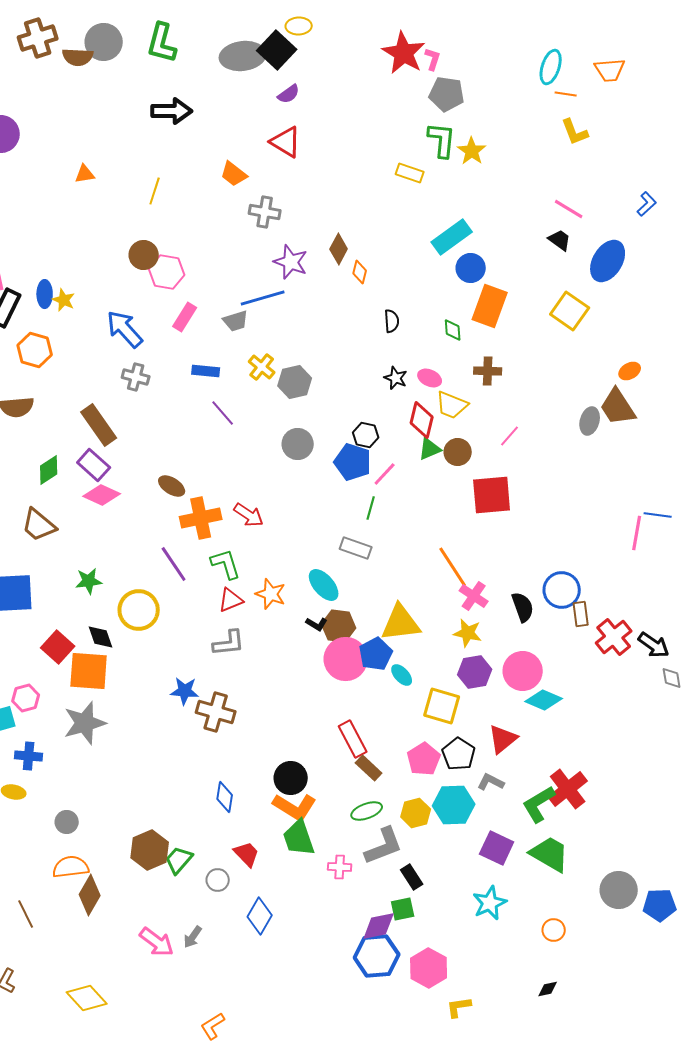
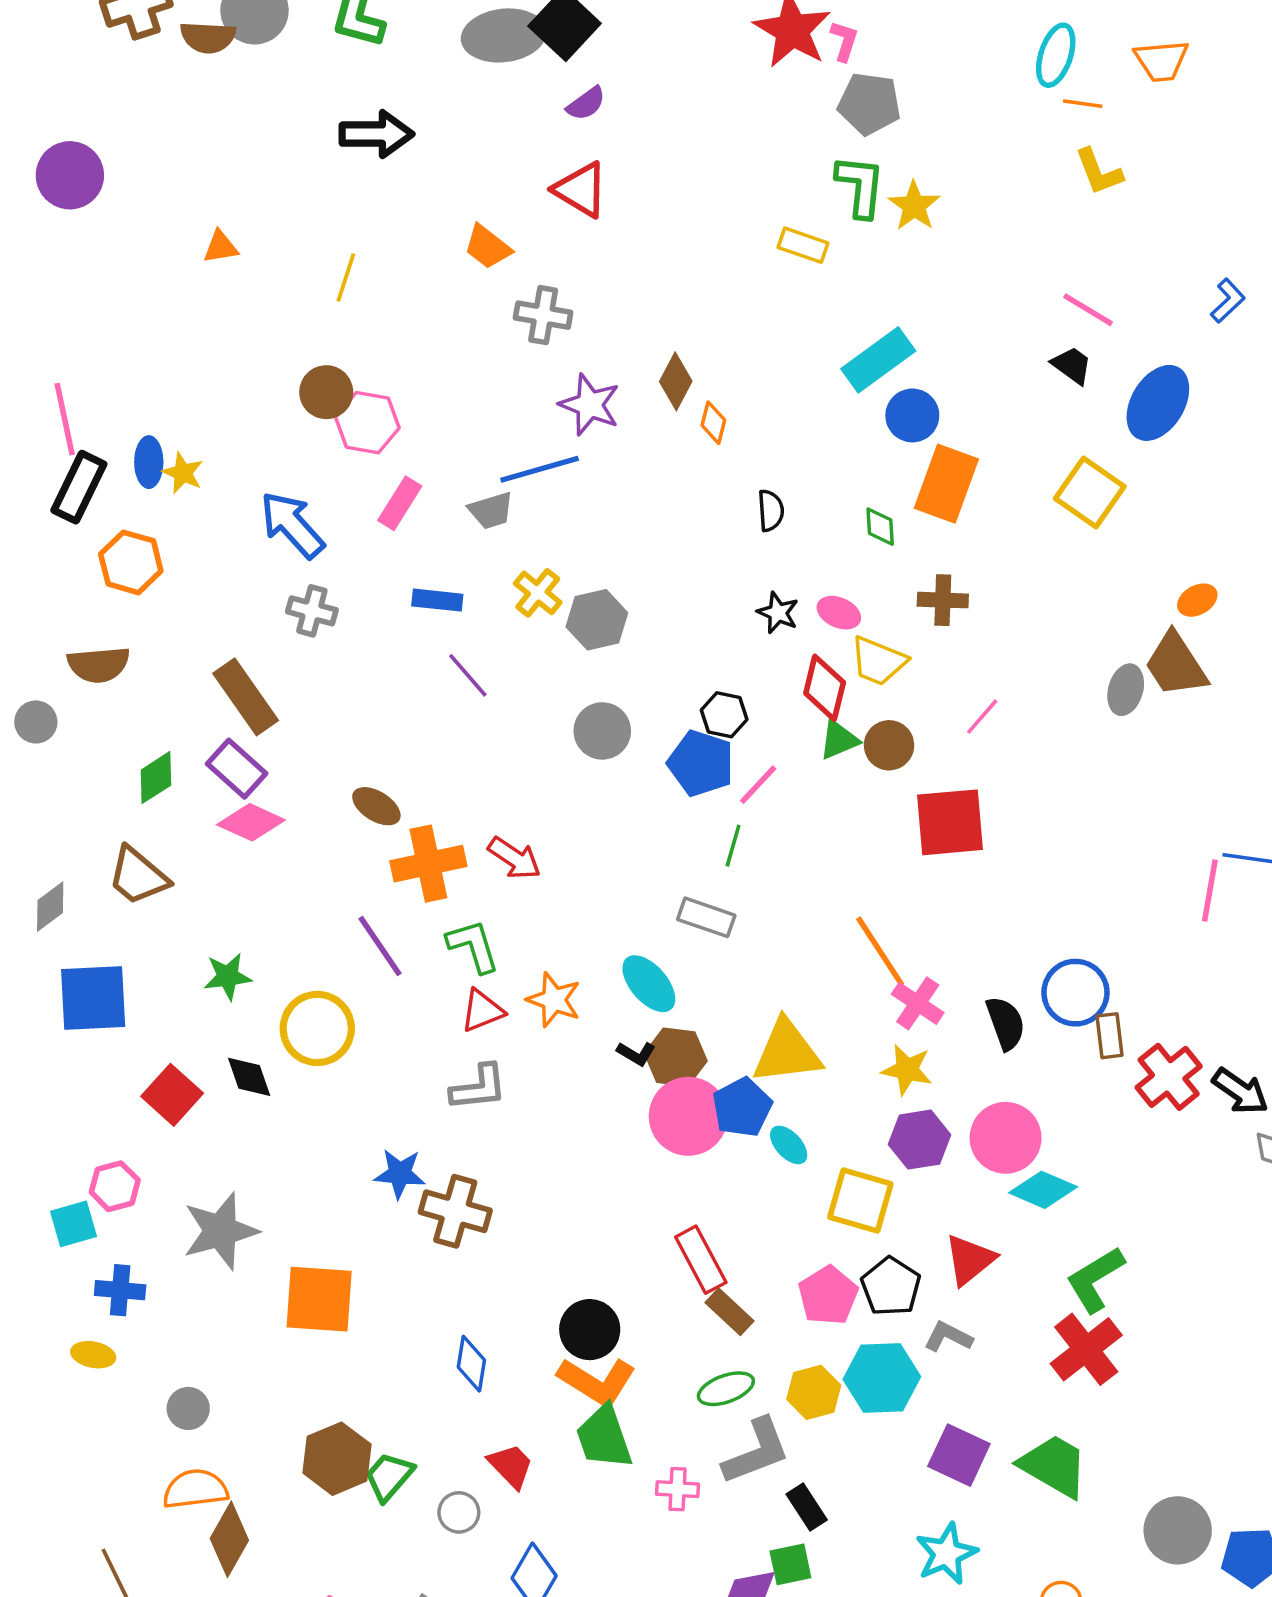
orange square: (89, 671) -> (319, 1299), moved
green L-shape: (539, 804) -> (1095, 1279), moved

